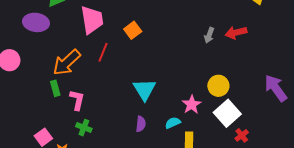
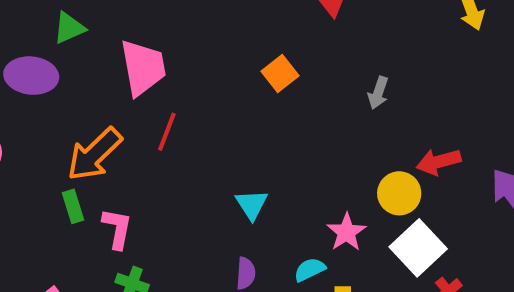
orange square: (133, 30) -> (280, 73), moved
red arrow: (236, 33) -> (439, 162), moved
cyan triangle: (145, 90) -> (252, 205), size x0.7

